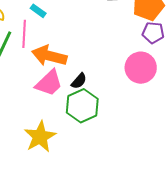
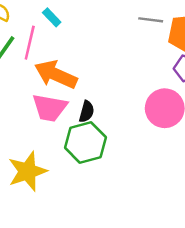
black semicircle: (79, 81) -> (87, 112), turned -36
pink trapezoid: (49, 83) -> (50, 108), turned 44

